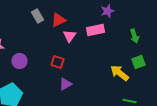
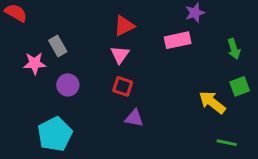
gray rectangle: (38, 16) -> (58, 46), moved
pink triangle: (70, 36) -> (120, 55), moved
purple triangle: (66, 84) -> (134, 118), turned 40

